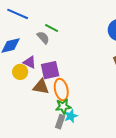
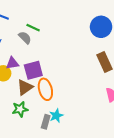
purple triangle: (30, 62) -> (12, 63), turned -32
brown triangle: (41, 87) -> (25, 87), turned -42
green star: (63, 106) -> (20, 109), moved

